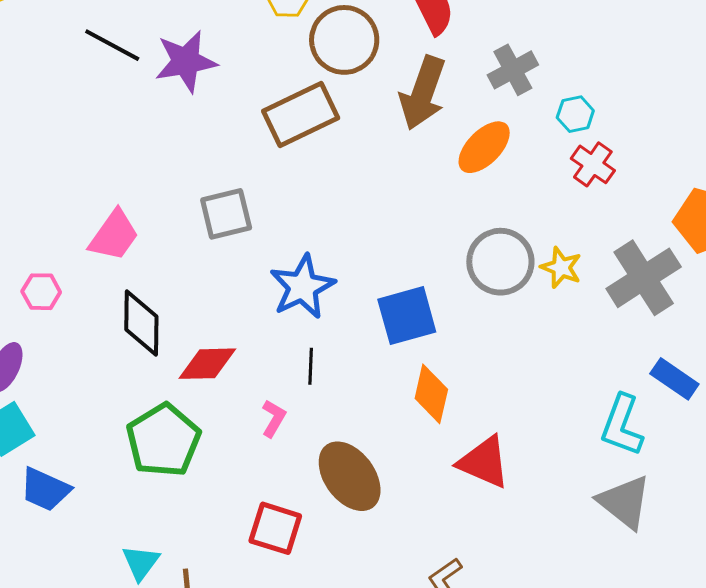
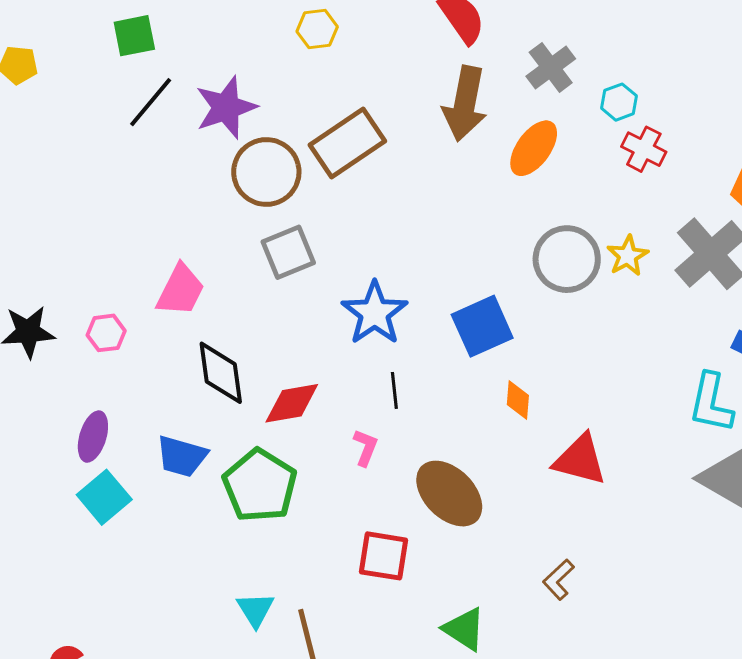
brown circle: (344, 40) -> (266, 172), moved
black line: (112, 45) -> (151, 102), turned -70
yellow star: (561, 268) -> (628, 256), turned 30
pink hexagon: (41, 292) -> (106, 333), moved
orange diamond: (431, 394) -> (518, 400), size x0.7
blue trapezoid: (45, 489) -> (182, 456), moved

